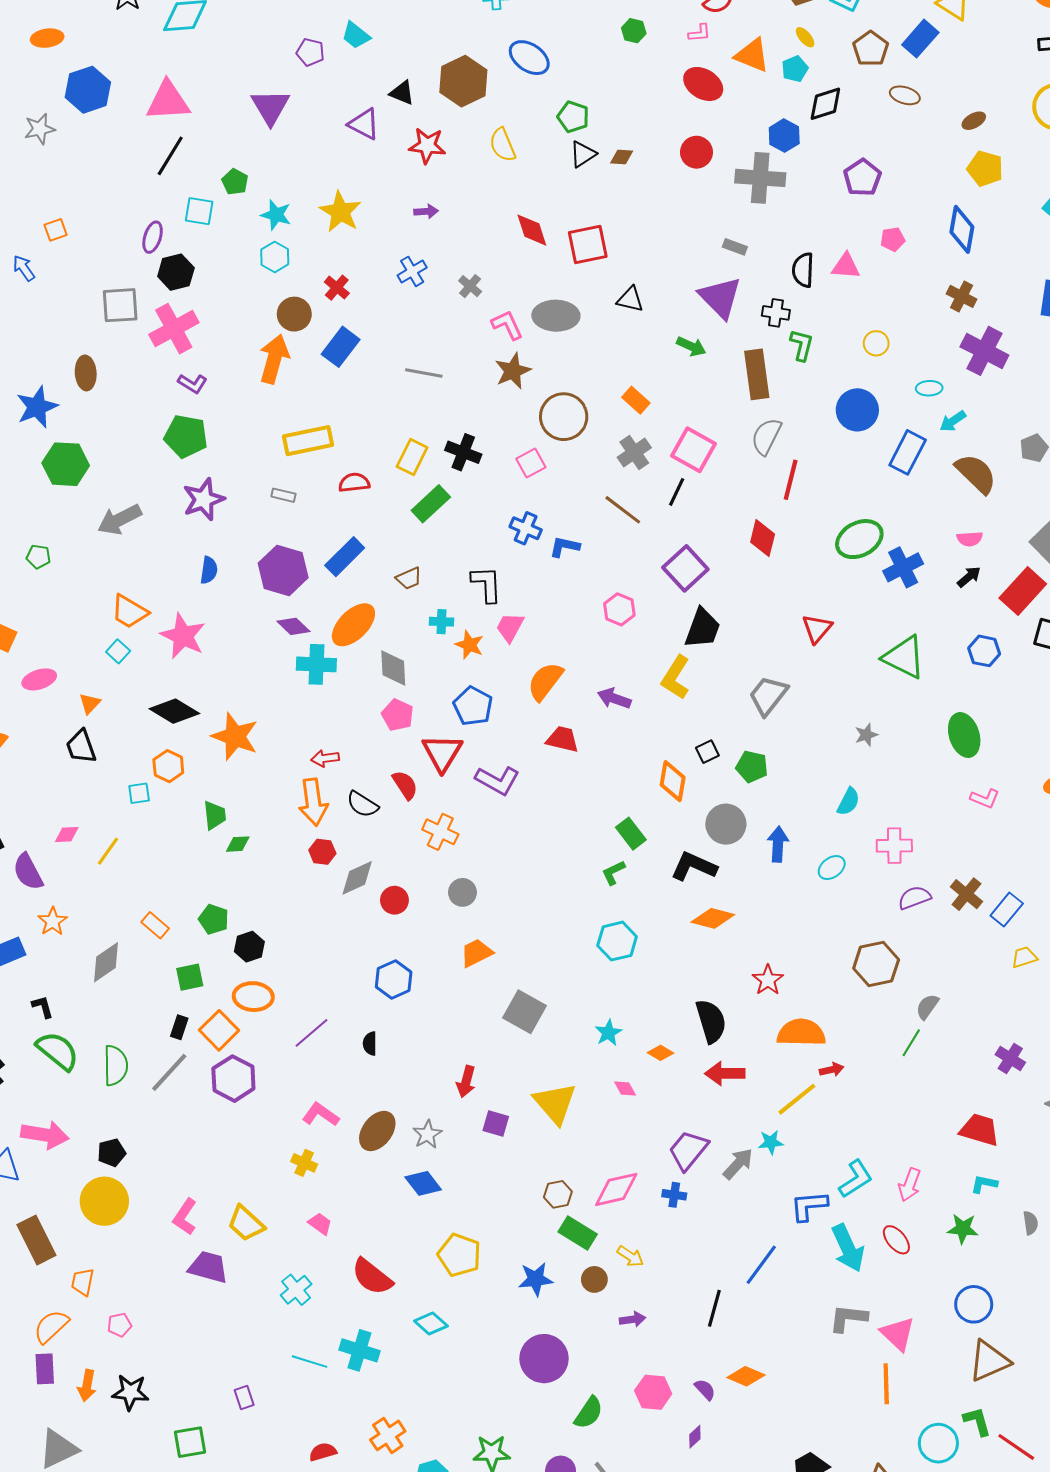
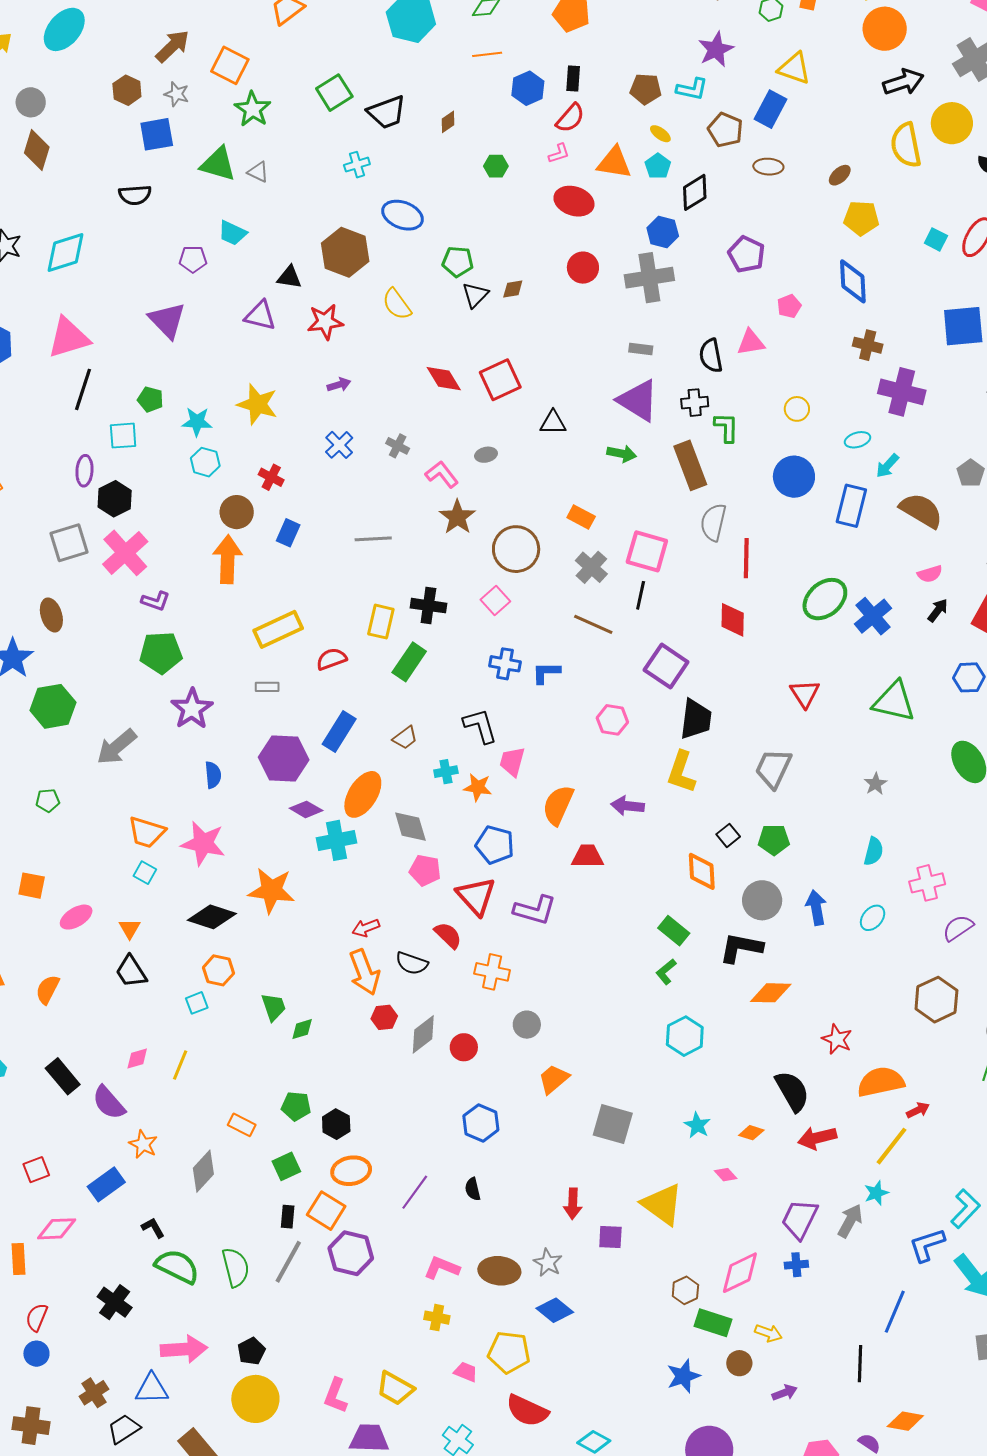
gray ellipse: (556, 316) -> (486, 455), size x0.5
blue rectangle: (341, 347) -> (288, 533), size x0.7
orange star: (235, 736) -> (271, 891), moved
brown ellipse: (377, 1131) -> (499, 1271), turned 72
yellow pentagon: (459, 1255) -> (509, 1352), moved

